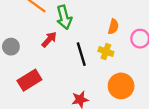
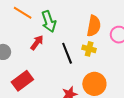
orange semicircle: (113, 27) -> (94, 26), size x1.5
orange circle: (121, 86) -> (94, 84), moved

